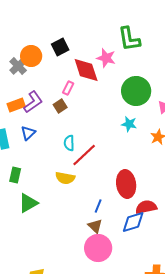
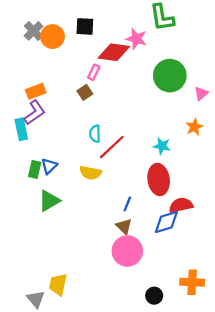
black square: (60, 47) -> (85, 26), turned 30
gray cross: (18, 66) -> (34, 31), moved
red diamond: (86, 70) -> (114, 52), turned -64
purple L-shape: (33, 102) -> (35, 112), moved
cyan star: (129, 124) -> (162, 146), moved
blue triangle: (28, 133) -> (49, 166), moved

